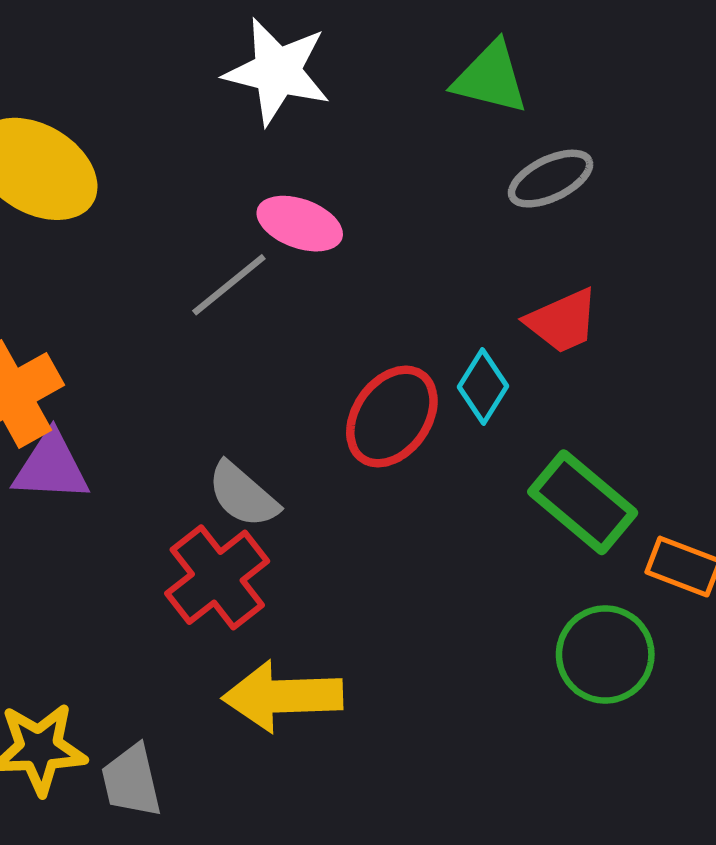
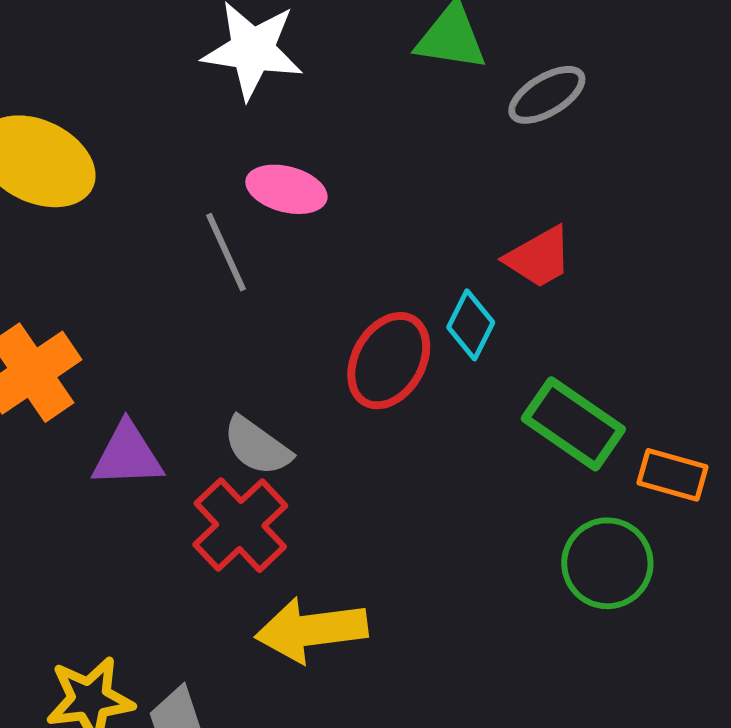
gray ellipse: (551, 179) -> (547, 95), moved
gray line: (229, 285) -> (226, 252), turned -70
purple triangle: (51, 467) -> (127, 455), moved

